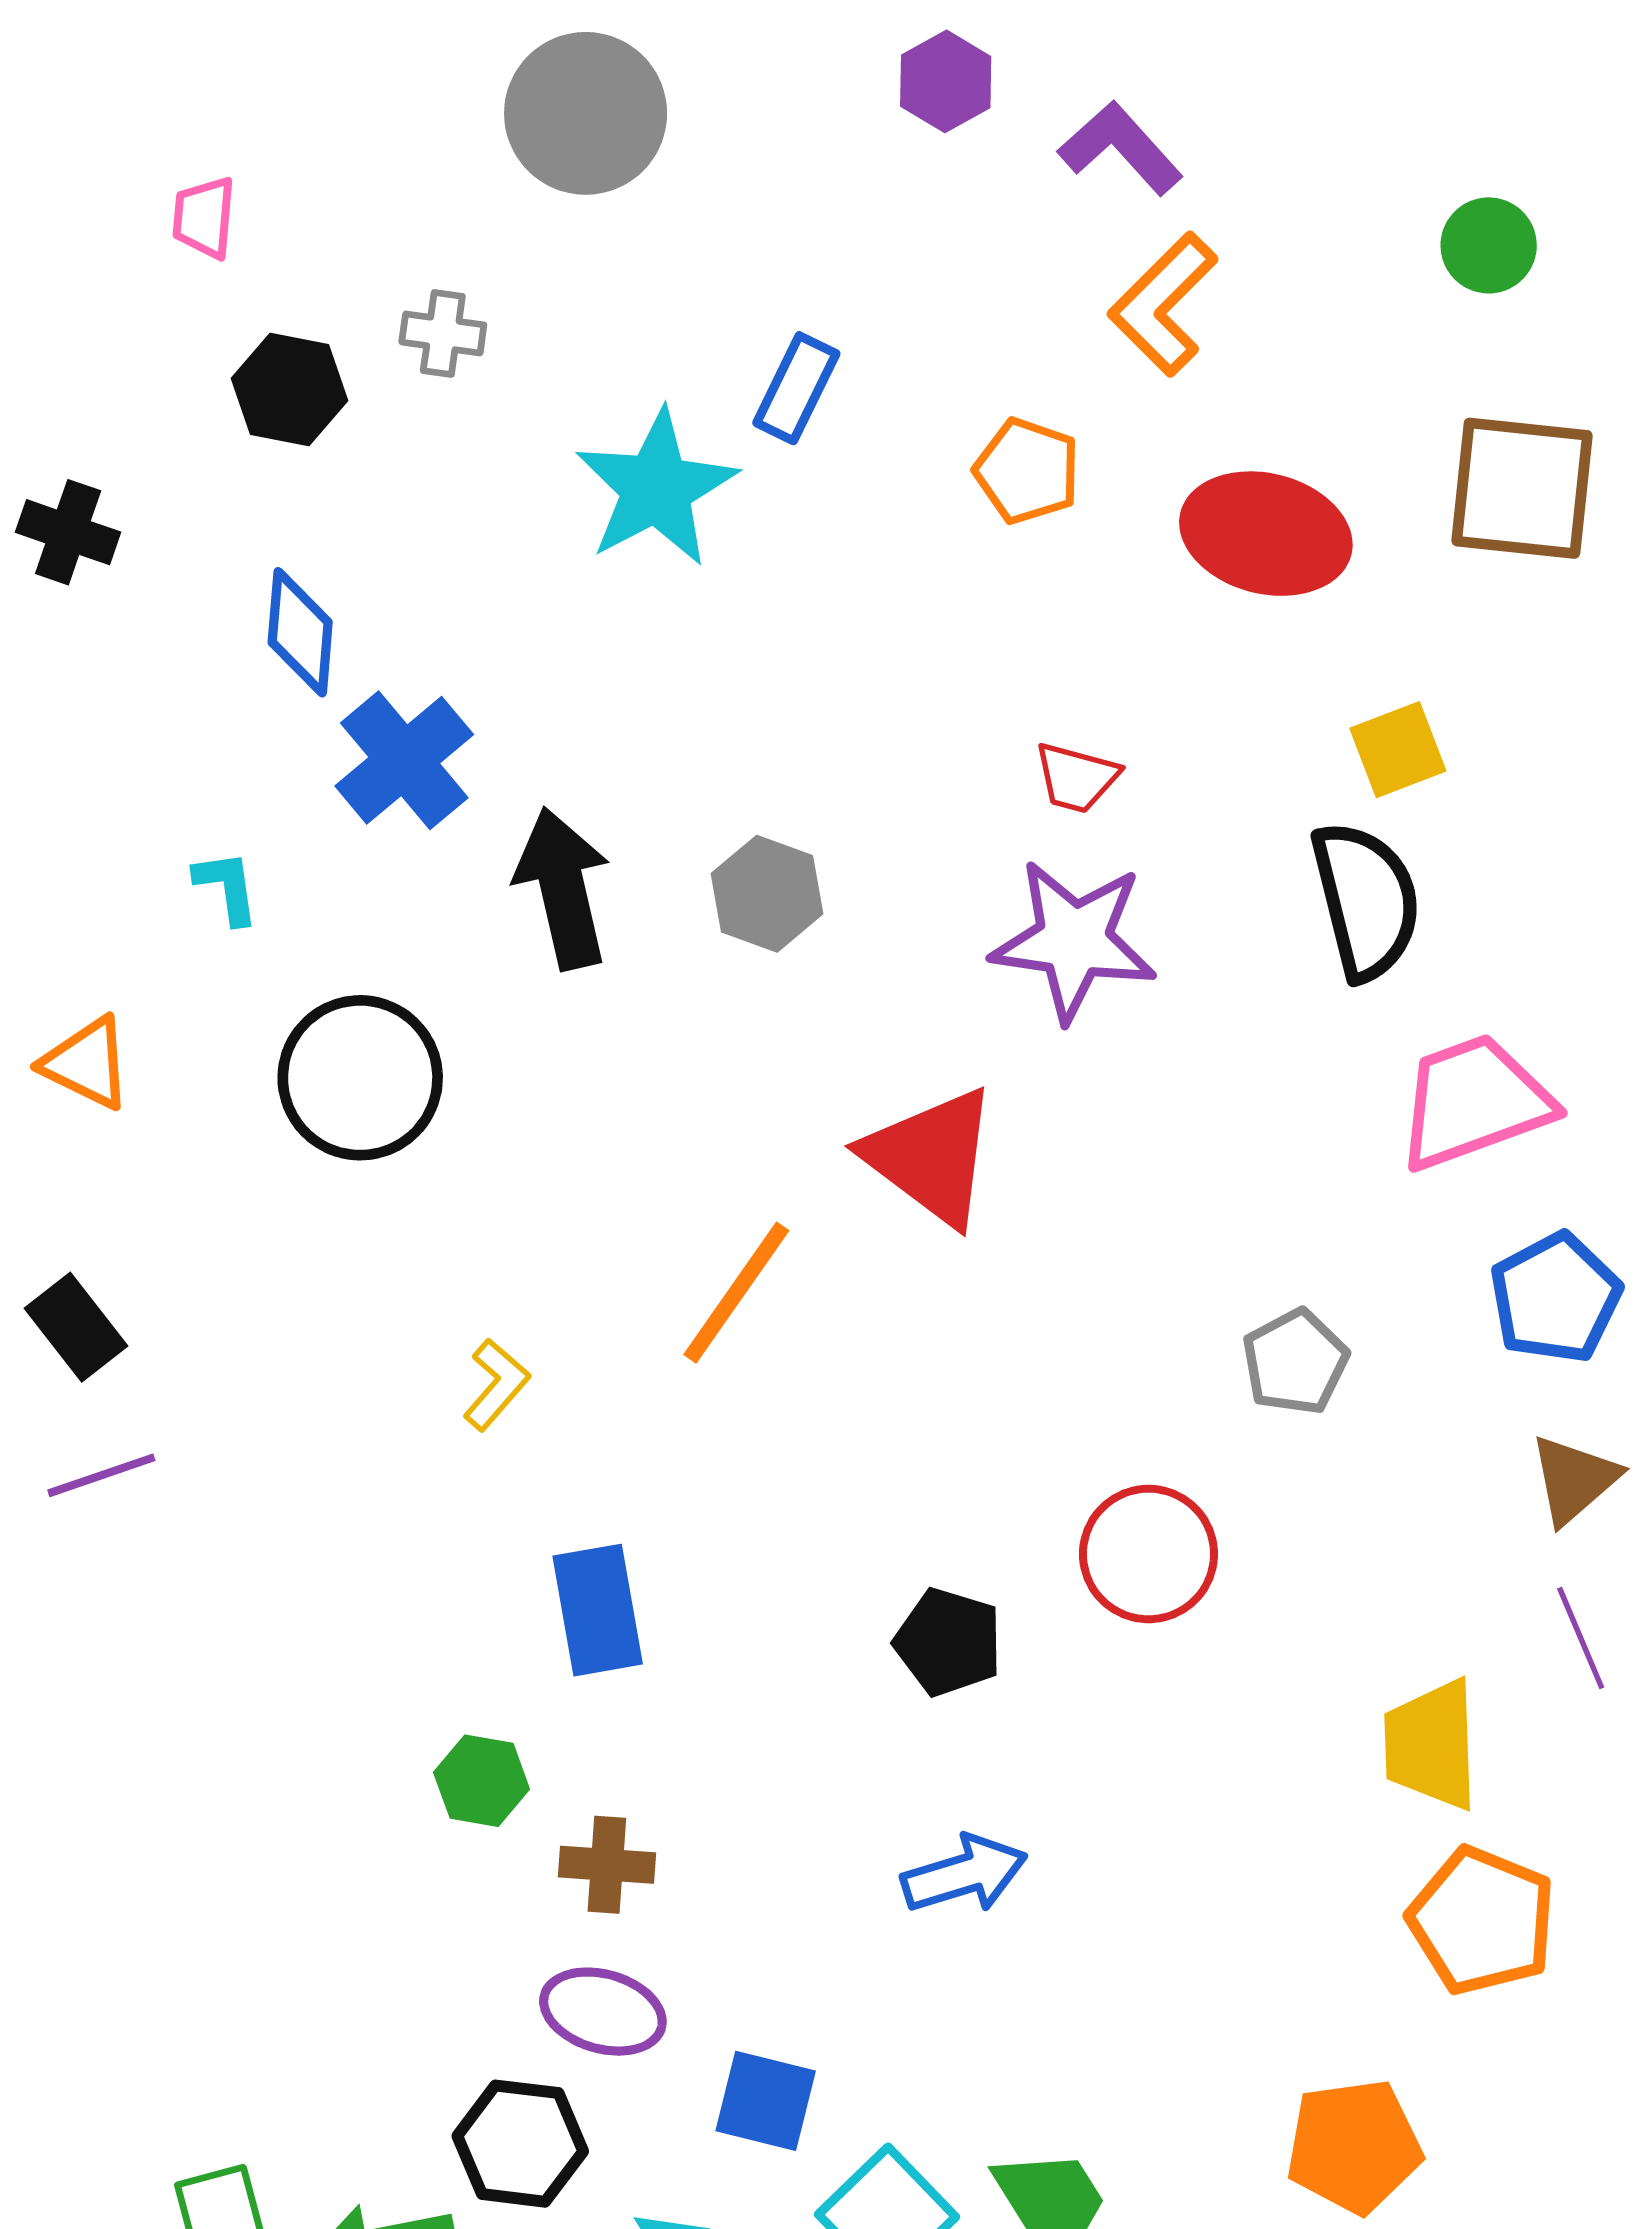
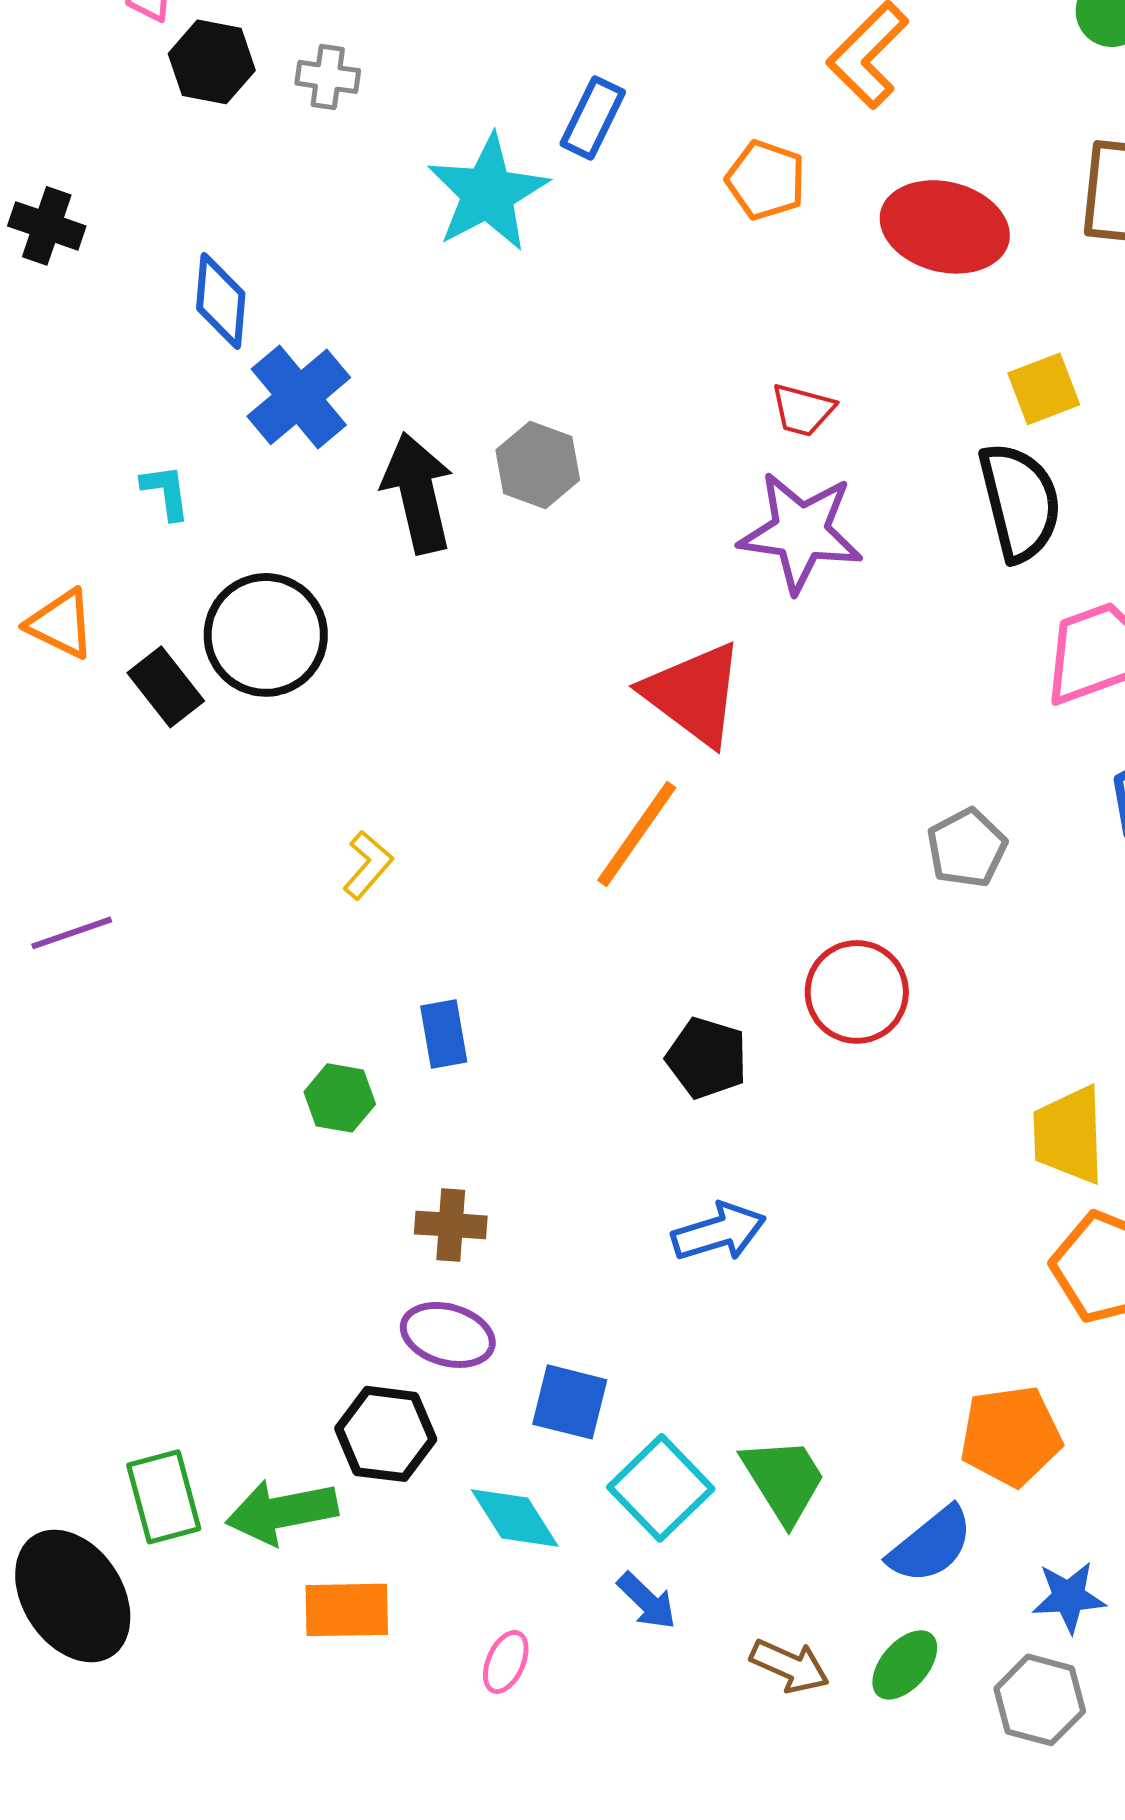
black hexagon: (289, 389) -> (212, 62), moved
gray hexagon: (767, 894) -> (538, 465), moved
orange line: (736, 1293) -> (637, 834), moved
black rectangle: (76, 1327) -> (166, 687), moved
blue rectangle: (598, 1610) -> (444, 1034), size x0.7
green hexagon: (482, 1781) -> (340, 1098), moved

